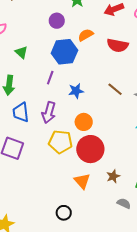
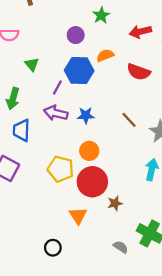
purple line: (50, 78) -> (57, 87), moved
purple arrow: (49, 113) -> (56, 113), moved, turned 80
brown star: (113, 176) -> (115, 203), moved

